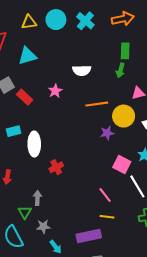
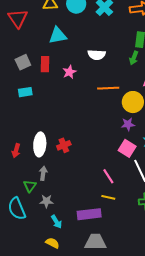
cyan triangle: (27, 56) -> (58, 35), moved
red rectangle: (25, 97) -> (45, 64), moved, turned 42
cyan rectangle: (14, 131) -> (25, 92), moved
purple star: (107, 133) -> (128, 124), moved
white ellipse: (34, 144) -> (40, 144), moved

